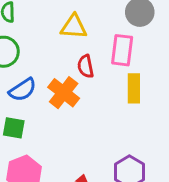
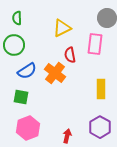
yellow triangle: (74, 27) -> (62, 28), turned -30
yellow rectangle: (134, 88) -> (101, 89), moved

